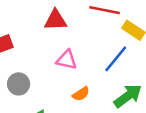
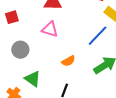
pink triangle: (67, 60) -> (50, 29), moved

